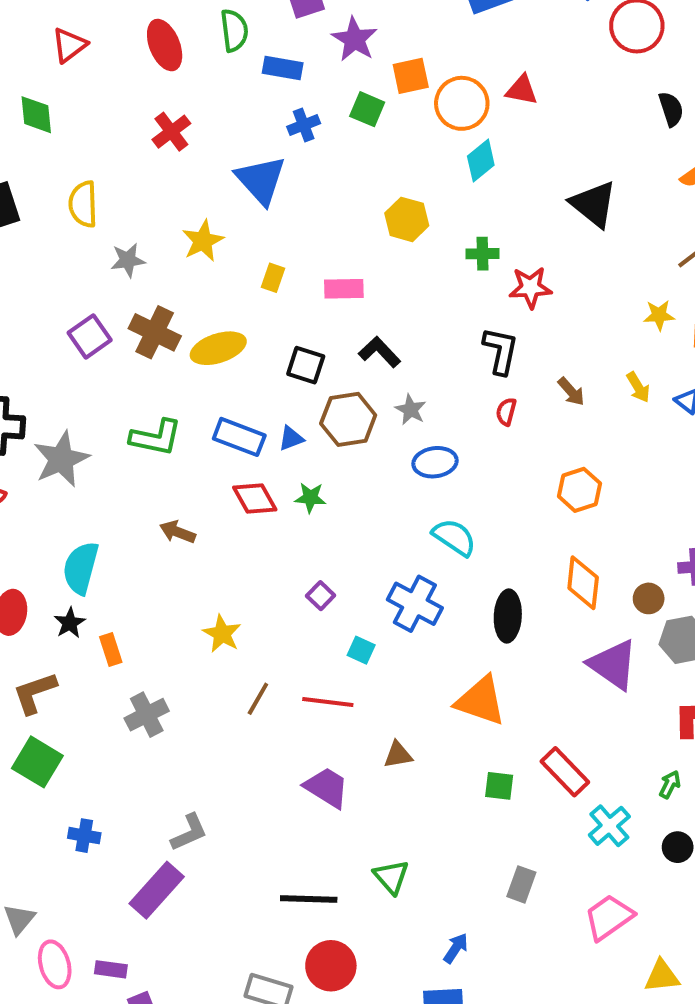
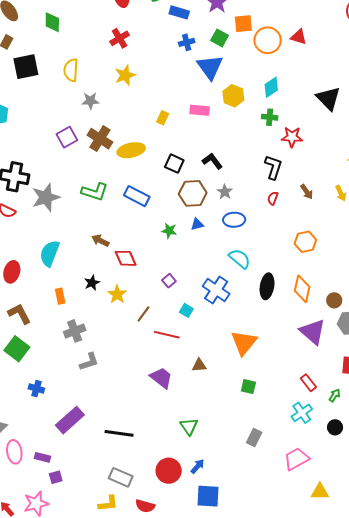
cyan diamond: (481, 161) -> (271, 87), moved
blue triangle: (261, 180) -> (210, 67), moved
yellow star: (203, 241) -> (125, 75), moved
pink rectangle: (344, 289) -> (200, 110), moved
blue triangle: (291, 438) -> (197, 224), moved
red diamond: (255, 499) -> (126, 258), moved
black ellipse: (508, 616) -> (267, 286), moved
black star: (70, 623) -> (92, 283), moved
brown L-shape: (35, 693) -> (19, 314), turned 75
brown line: (258, 699) -> (143, 314), moved
orange triangle: (481, 701) -> (244, 343), turned 44
red rectangle: (565, 772) -> (308, 383), moved, size x0.7
gray L-shape: (189, 832) -> (89, 362), moved
black line: (309, 899) -> (119, 433), moved
blue arrow: (456, 948) -> (198, 466), moved
red circle: (331, 966) -> (169, 471), moved

